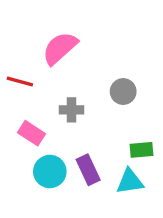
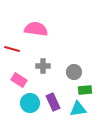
pink semicircle: (60, 48) -> (36, 29), turned 50
gray circle: (123, 92) -> (74, 72), moved

